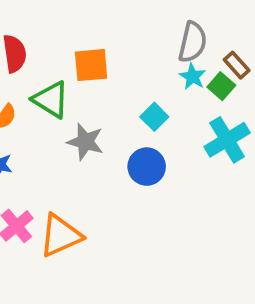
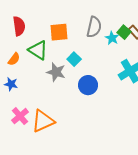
gray semicircle: (193, 42) -> (94, 27), moved
green square: (221, 86) -> (124, 32), moved
cyan square: (154, 117) -> (74, 59), moved

